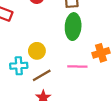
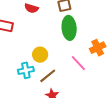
pink line: (77, 67) -> (78, 63), turned 54

